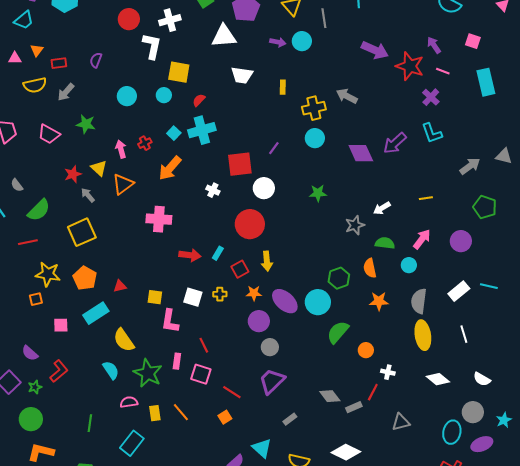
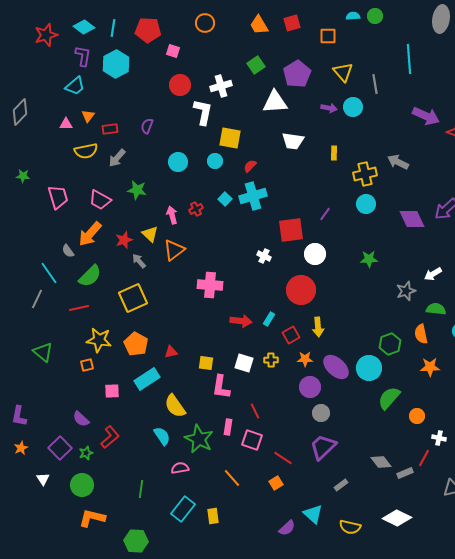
orange arrow: (170, 168) -> (90, 234), moved
yellow rectangle: (155, 413) -> (213, 516), moved

